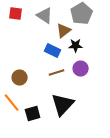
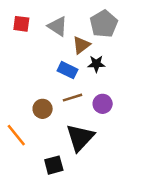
purple circle: (81, 68) -> (103, 104), moved
brown circle: (20, 78) -> (43, 109), moved
black square: (33, 114) -> (54, 165), moved

